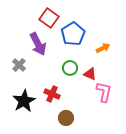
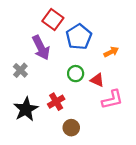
pink L-shape: (104, 92) -> (112, 100), turned 65
red cross: (52, 94) -> (56, 102), turned 35

